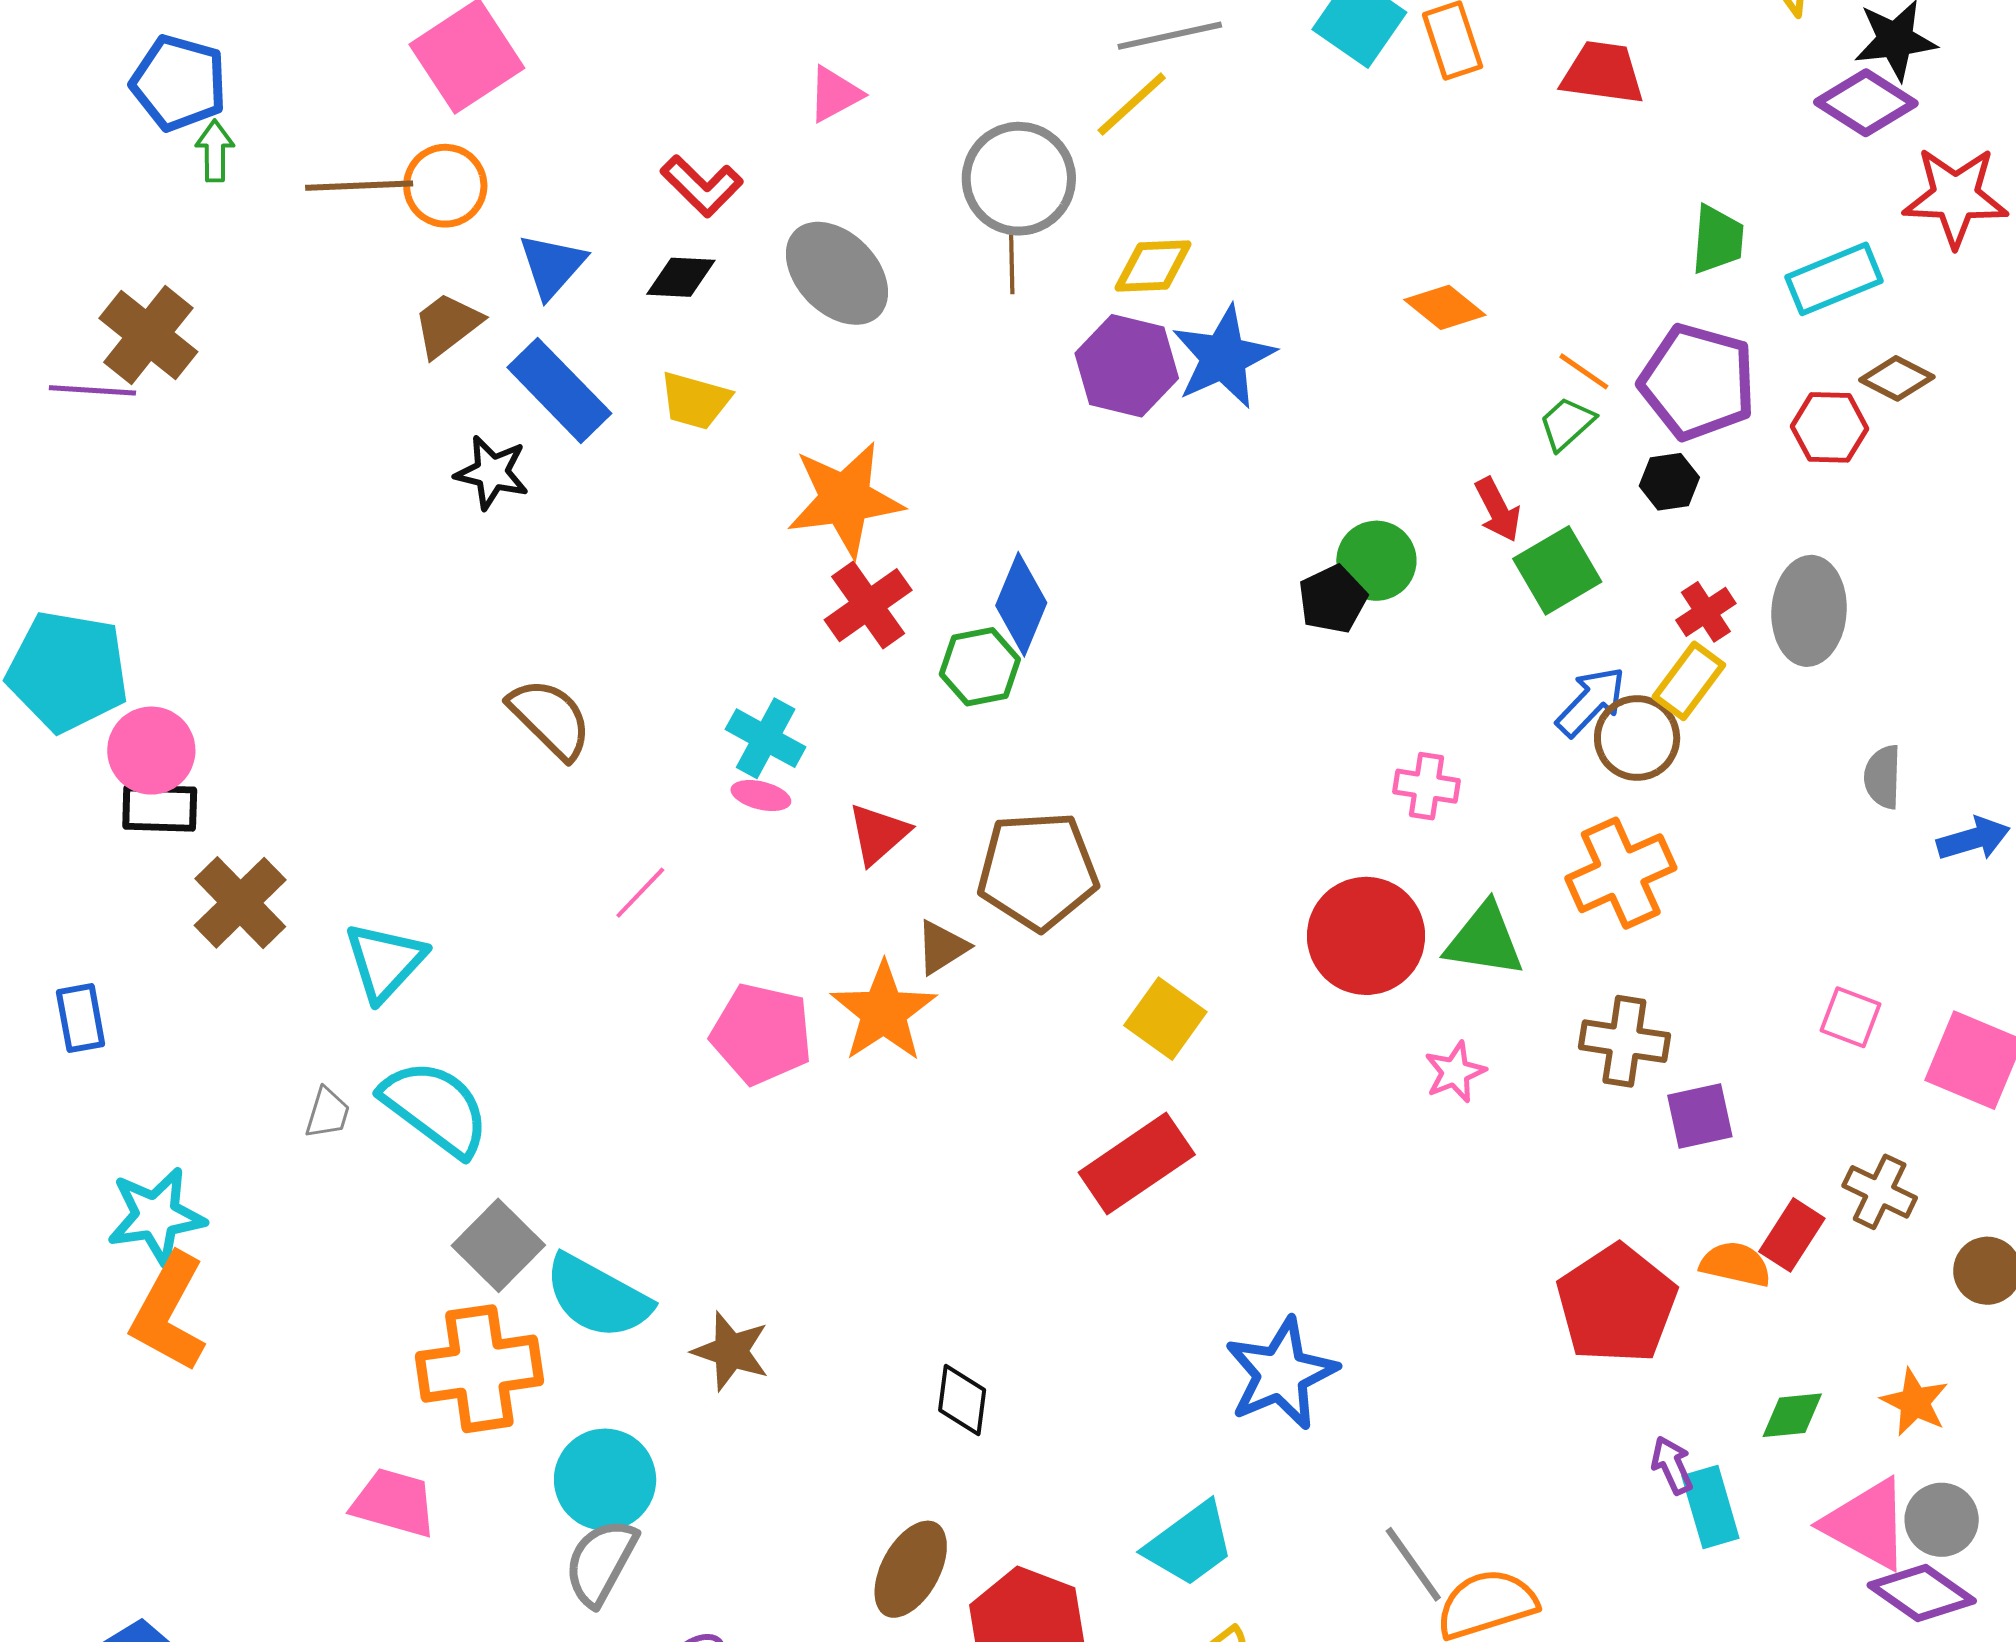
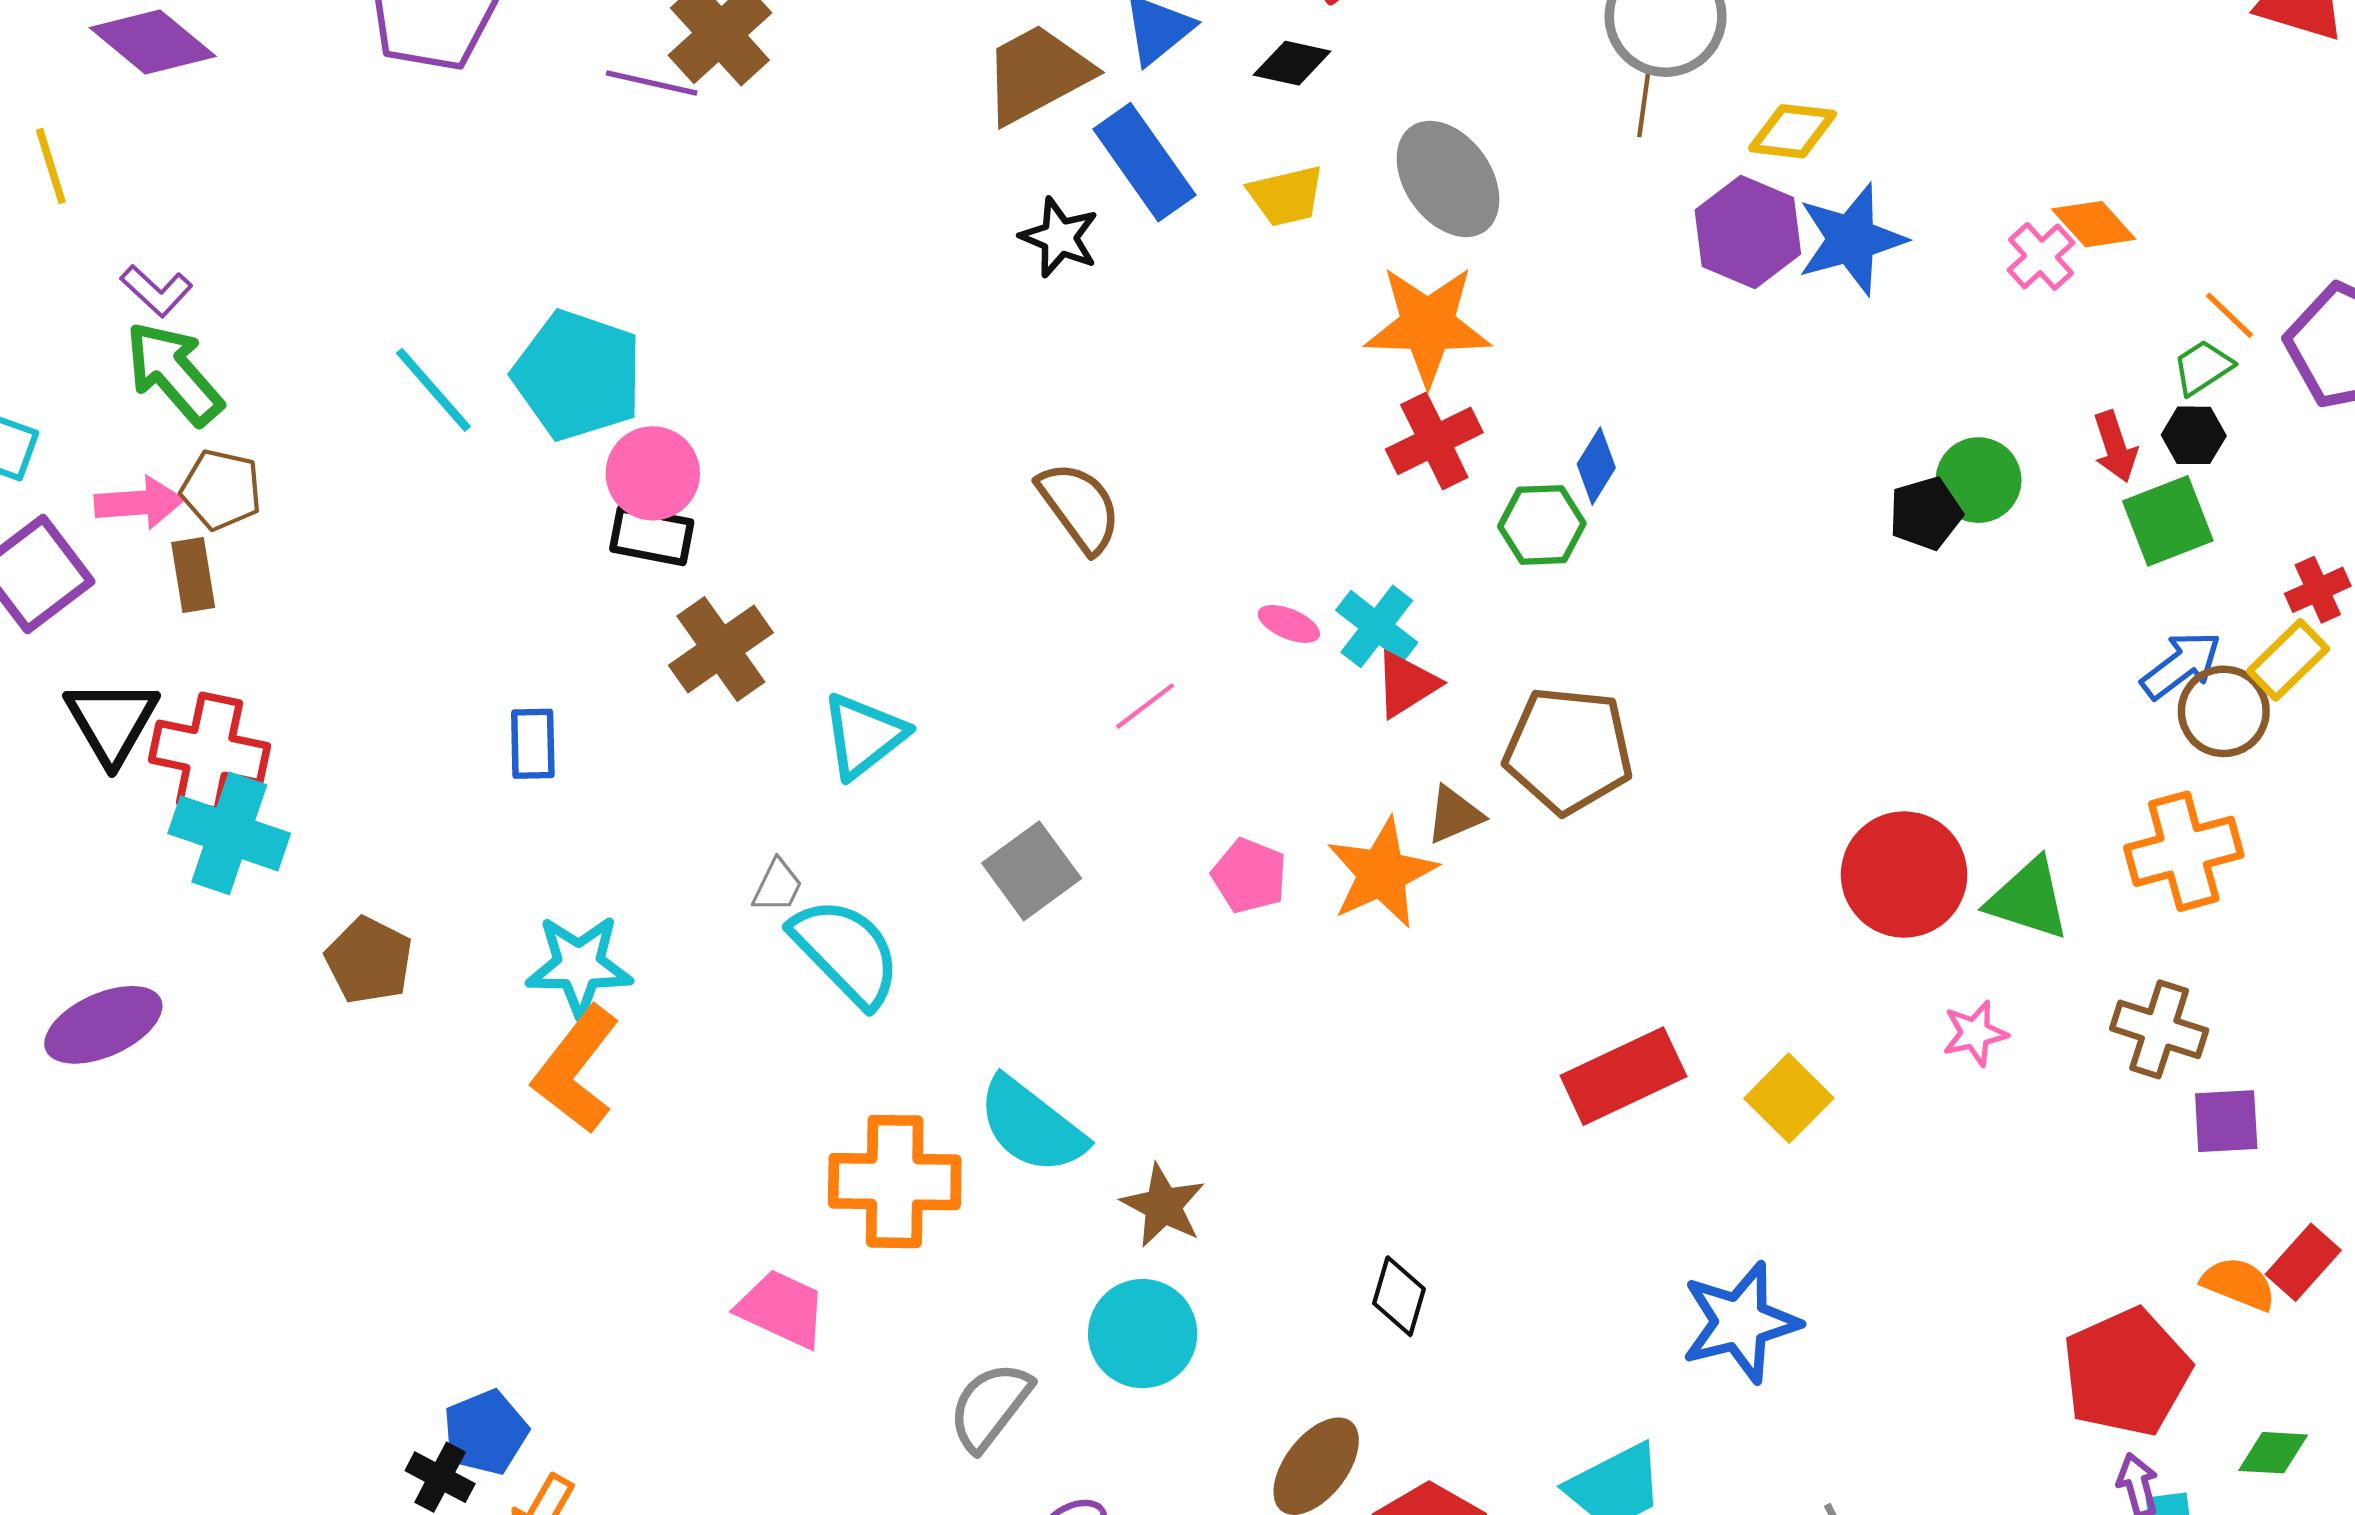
gray ellipse: (837, 273) -> (1448, 179), moved
brown trapezoid: (447, 325) -> (1037, 74), size x1.5
yellow trapezoid: (695, 401) -> (1286, 196), turned -38
black hexagon: (1669, 482) -> (2194, 435), moved
blue diamond: (1021, 604) -> (1596, 466), size x0.7
cyan cross: (766, 738) -> (1377, 626), moved
pink cross: (1426, 786) -> (2041, 256), moved, turned 30
yellow square: (1165, 1019) -> (1789, 1098), moved
pink pentagon: (762, 1034) -> (1249, 876), size x0.7
cyan semicircle: (435, 1108) -> (846, 952), moved
gray square: (498, 1245) -> (1032, 871), moved
red pentagon: (1617, 1304) -> (2127, 1372), moved
cyan circle: (605, 1480) -> (1143, 1334), moved

